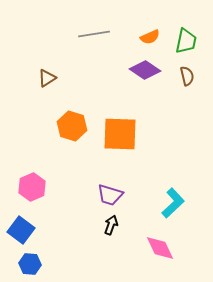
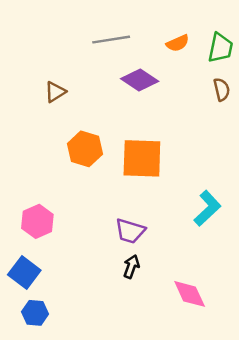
purple diamond: (145, 70) -> (140, 80), moved
cyan L-shape: (173, 203) -> (207, 208), moved

